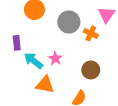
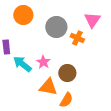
brown circle: (91, 70) -> (67, 73), moved
orange triangle: (45, 85) -> (48, 87), moved

